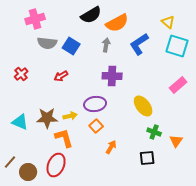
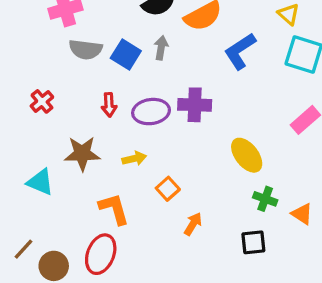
gray arrow: (106, 45) -> (161, 48), moved
red arrow: (61, 76) -> (109, 105), turned -64
purple ellipse: (95, 104) -> (151, 112), moved
yellow arrow: (70, 116) -> (134, 159), moved
brown star: (47, 118) -> (82, 153), moved
orange triangle: (176, 141) -> (302, 214), turned -32

